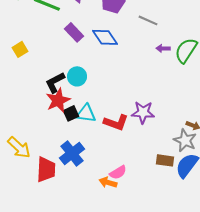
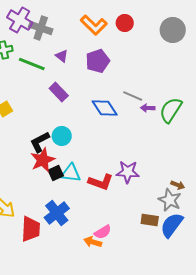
gray line: (148, 20) -> (133, 96), moved
blue diamond: (105, 37) -> (105, 108), moved

